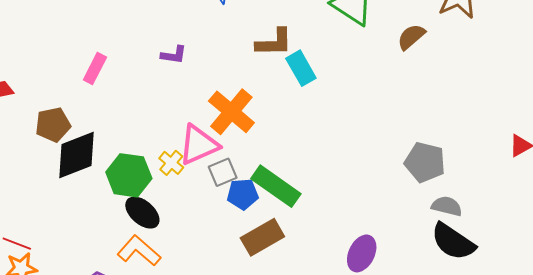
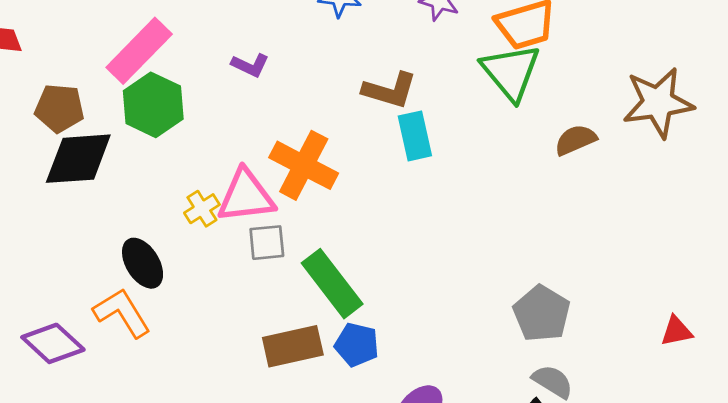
pink rectangle: (95, 69) -> (139, 51), size x1.6
orange cross: (231, 112) -> (304, 165), turned -30
green hexagon: (129, 175) -> (153, 105), moved
blue pentagon: (243, 194) -> (357, 345), moved

